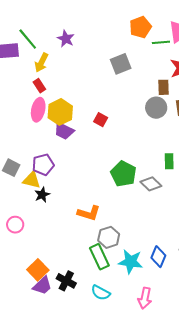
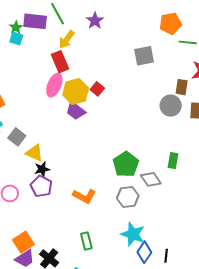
red rectangle: (39, 86) -> (60, 62), size x1.5
red square: (101, 120) -> (97, 89), moved
purple pentagon: (43, 165) -> (41, 186), moved, turned 30
gray hexagon: (109, 237) -> (128, 197), moved
green rectangle: (99, 257) -> (86, 241), size x0.7
cyan star: (131, 262) -> (133, 234), moved

